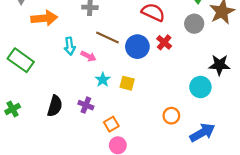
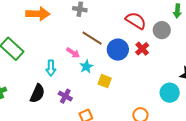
gray circle: (194, 24) -> (162, 30), moved
cyan arrow: (70, 46) -> (51, 68), moved
cyan star: (103, 80) -> (86, 67), moved

